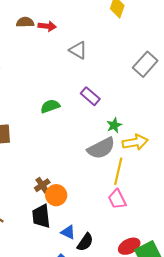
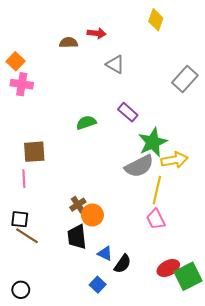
brown semicircle: (25, 22) -> (69, 43), moved
red arrow: (47, 26) -> (97, 33), moved
green star: (114, 125) -> (153, 142), size x1.8

